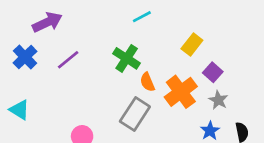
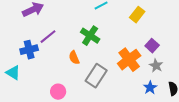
yellow rectangle: (192, 44) -> (137, 15), moved
blue cross: (25, 57) -> (29, 50), moved, turned 30
orange semicircle: (147, 82) -> (74, 58), moved

